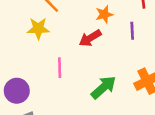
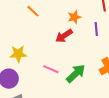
yellow star: (38, 28) -> (18, 54), moved
pink line: (60, 68) -> (51, 69), moved, turned -63

